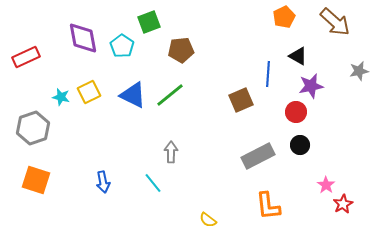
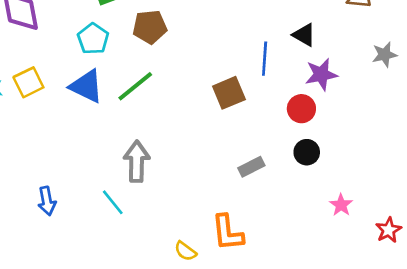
cyan pentagon: (122, 46) -> (93, 39), moved
gray arrow: (171, 152) -> (137, 161), size x1.4
gray rectangle: (258, 156) -> (251, 167), size x0.6
red star: (343, 204) -> (388, 230), moved
orange L-shape: (268, 206) -> (228, 233), moved

